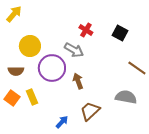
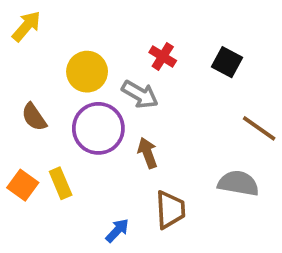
yellow circle: (30, 46) -> (87, 72), moved
brown semicircle: (16, 71) -> (34, 117), moved, turned 56
brown trapezoid: (90, 111) -> (170, 210), turned 130

